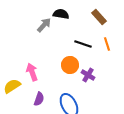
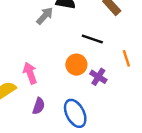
orange line: (107, 44) -> (126, 58), moved

